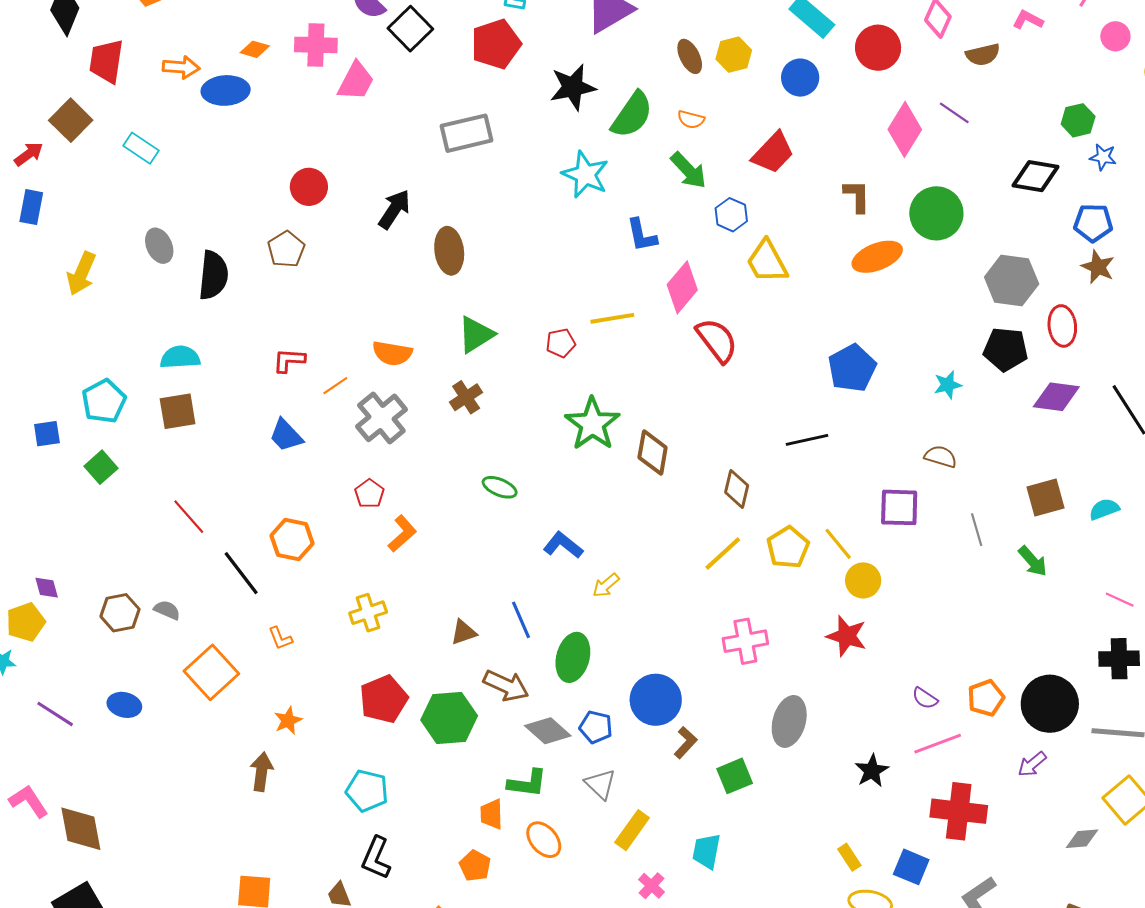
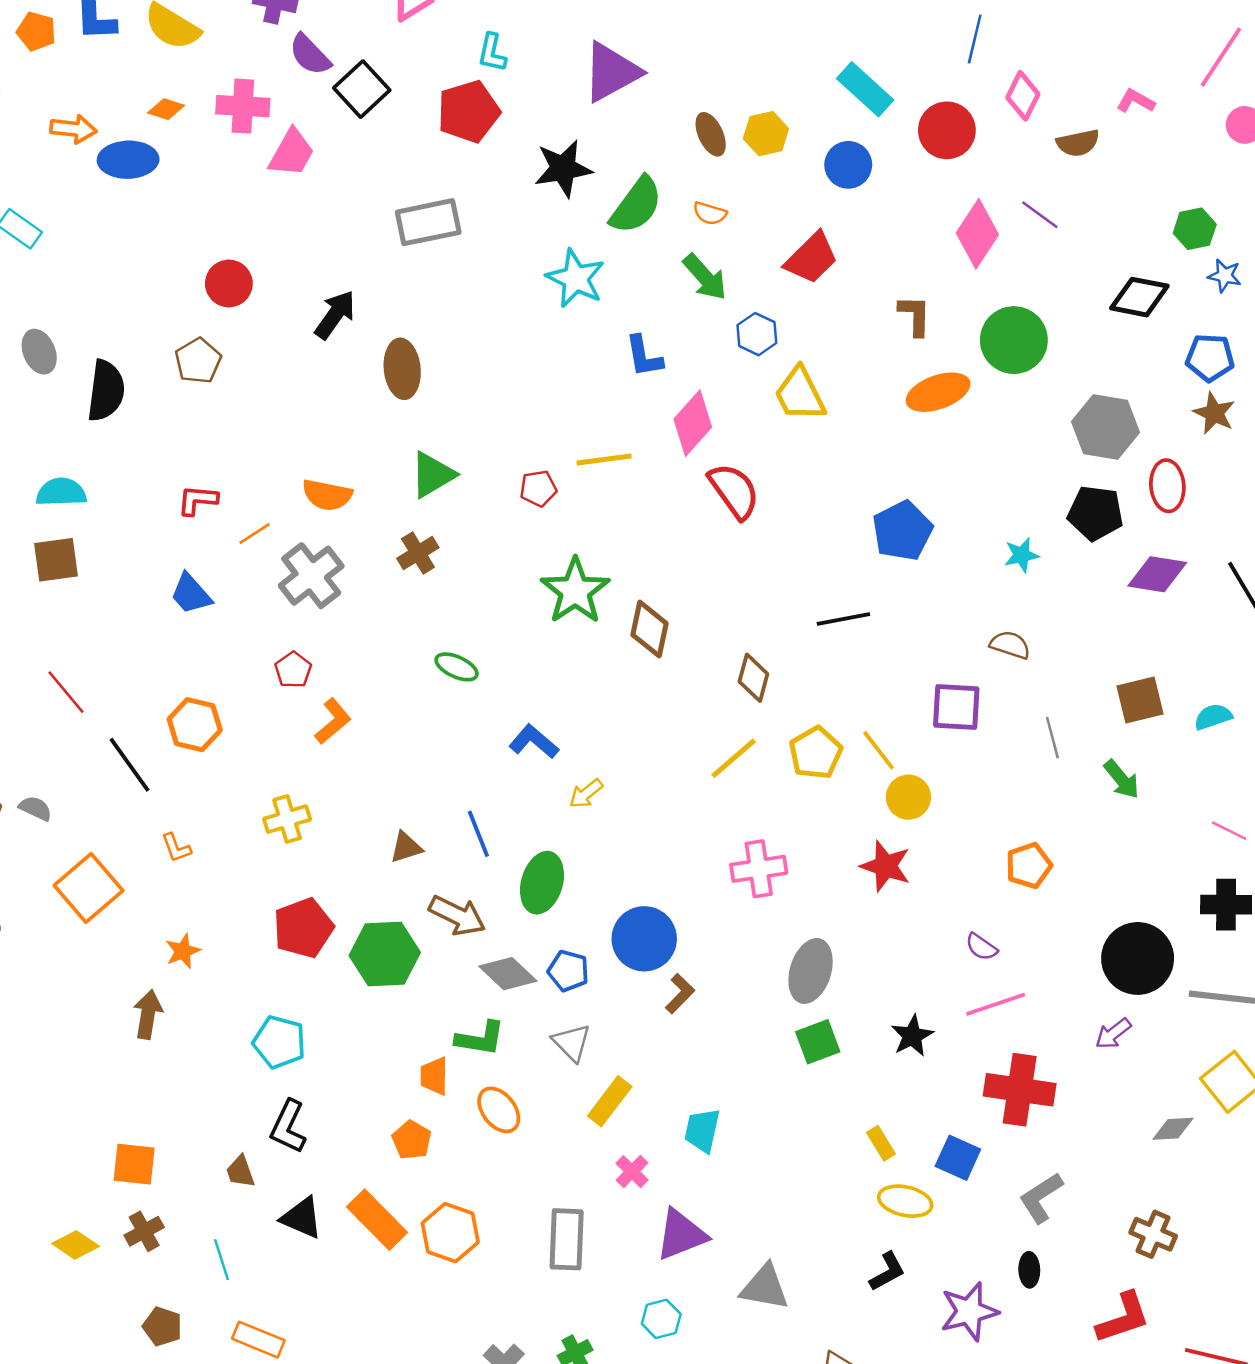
orange pentagon: (986, 698) -> (1029, 866), moved
green square: (735, 776) -> (818, 1042), moved

